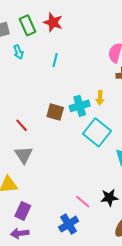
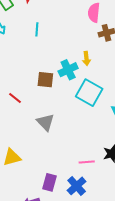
gray triangle: (24, 155) -> (45, 122), moved
pink line: (83, 202) -> (87, 162), turned -35
purple rectangle: (23, 211) -> (50, 182), moved

